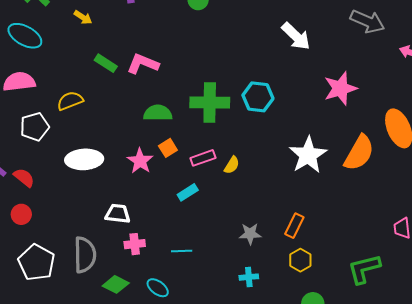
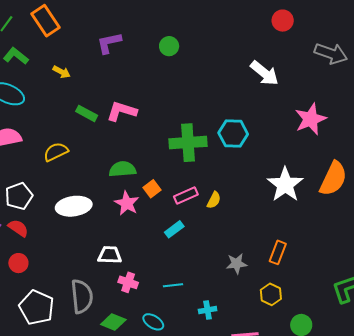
green semicircle: (158, 113) -> (122, 169), moved
white pentagon: (35, 127) -> (19, 196), moved
pink cross: (135, 244) -> (128, 282), turned 30
yellow hexagon: (300, 260) -> (271, 294), moved
cyan cross: (249, 277) -> (208, 310), moved

